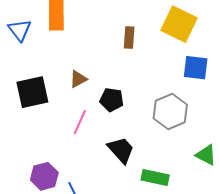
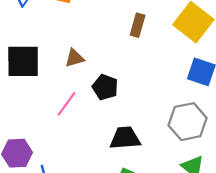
gray hexagon: (170, 112) -> (188, 122), moved
black trapezoid: (121, 150) -> (125, 138), moved, turned -64

